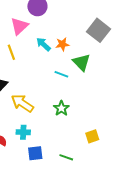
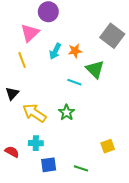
cyan arrow: (43, 44) -> (55, 51), turned -105
green star: (61, 108) -> (67, 112), moved

